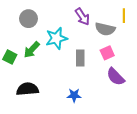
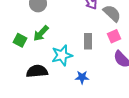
gray semicircle: (105, 29) -> (112, 13), turned -150
cyan star: (56, 38) -> (62, 55), moved

